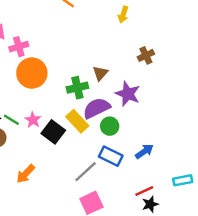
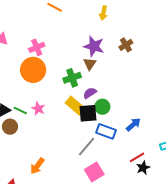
pink cross: (19, 47) -> (37, 47), moved
purple star: (128, 94) -> (94, 46), moved
purple semicircle: (97, 108) -> (90, 93), size x0.6
black square: (53, 132) -> (88, 113), moved, turned -36
orange arrow: (26, 174) -> (37, 166), moved

